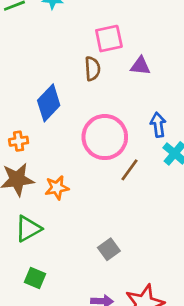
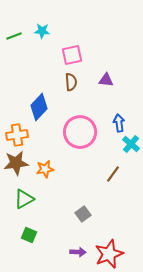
pink square: (109, 39) -> (72, 55), moved
orange cross: (19, 141) -> (17, 135), size x1.5
brown line: (129, 170) -> (113, 174), moved

